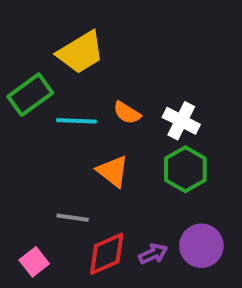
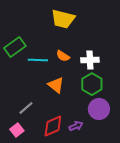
yellow trapezoid: (81, 52) -> (63, 19), moved, turned 45
white cross: (181, 121) -> (90, 60), turned -30
gray line: (73, 218) -> (26, 108), moved, turned -49
purple circle: (201, 246) -> (99, 109), moved

